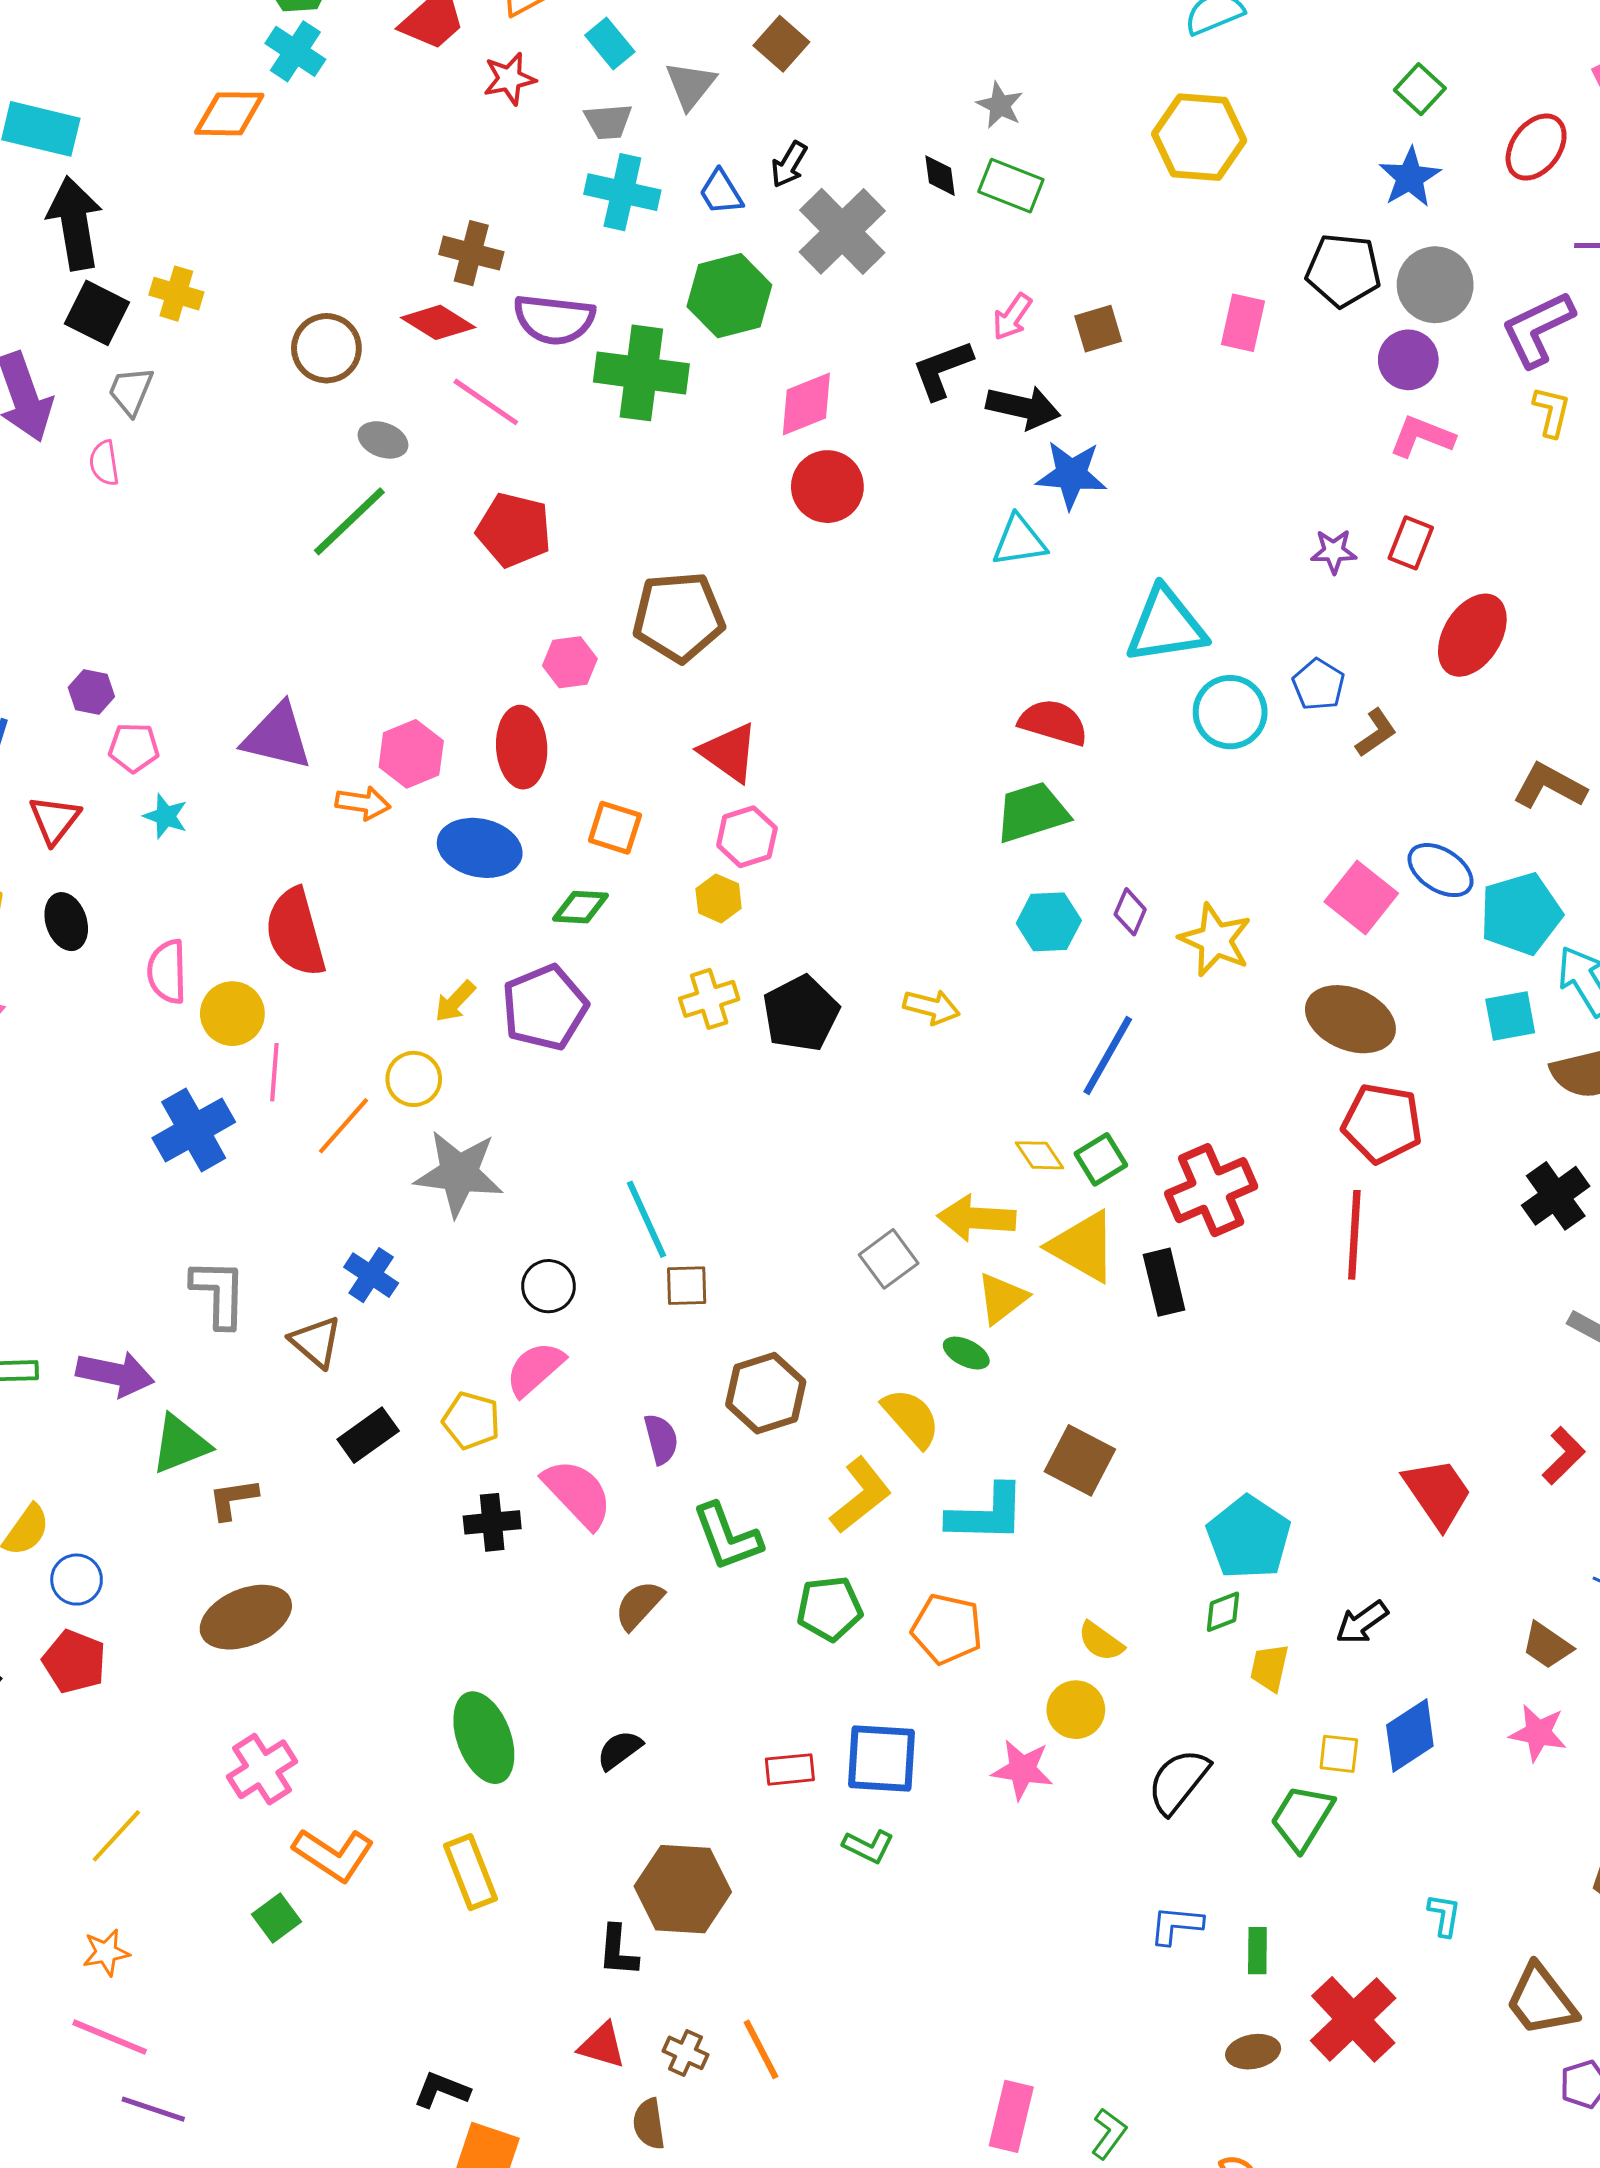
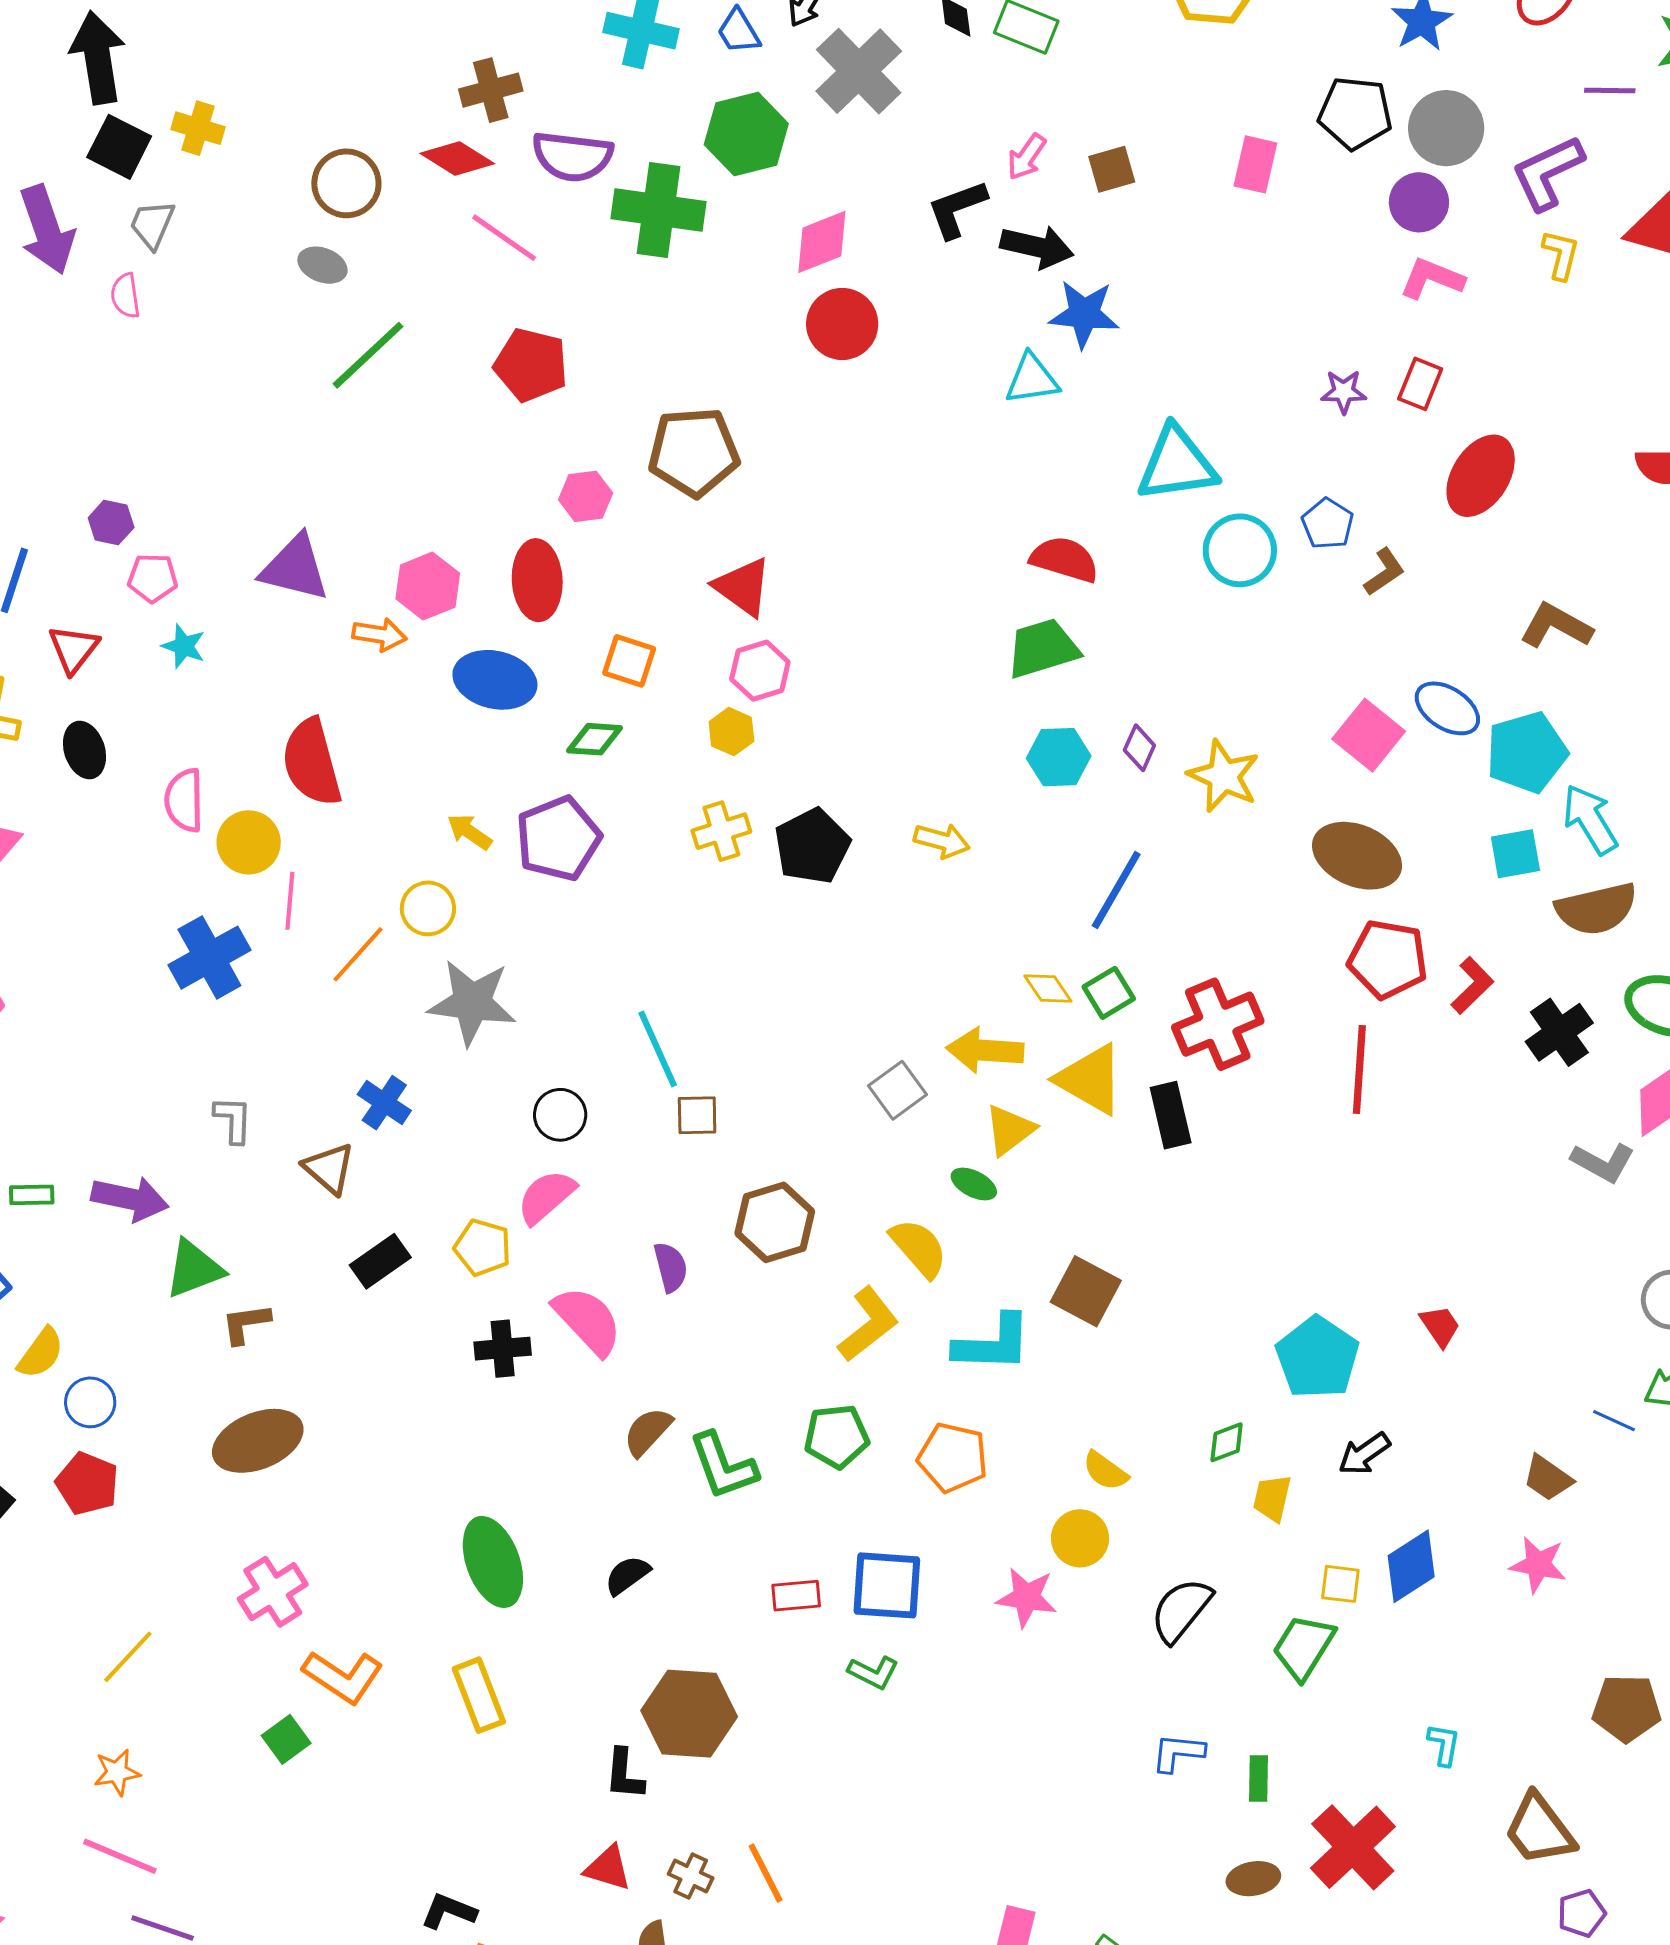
brown cross: (471, 253) -> (491, 90), turned -30
gray ellipse: (383, 440) -> (322, 265), moved
yellow arrow: (455, 1001) -> (469, 832), turned 81
gray L-shape: (219, 1293) -> (233, 1120), size x0.7
red L-shape: (1564, 1456) -> (1472, 985), moved
red trapezoid: (1438, 1493) -> (1440, 1326), size x0.6
green L-shape: (727, 1537) -> (723, 1466), moved
cyan pentagon: (1249, 1537) -> (1317, 1358), moved

